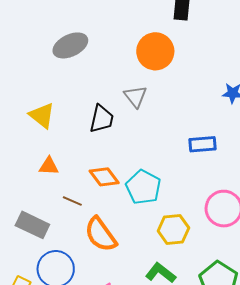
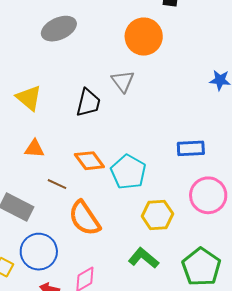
blue rectangle: (202, 144) -> (191, 148), moved

